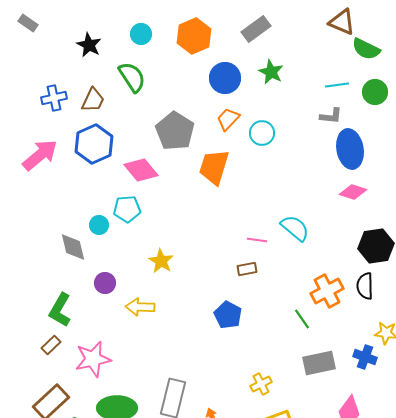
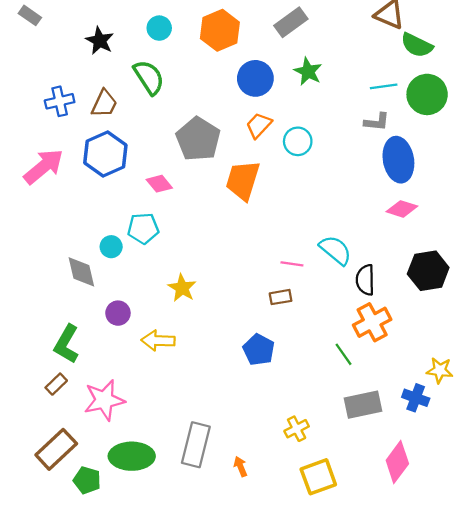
green circle: (375, 92) -> (427, 94), size x1.4
pink diamond: (141, 170) -> (159, 184), size x0.7
black semicircle: (365, 286) -> (365, 280), moved

